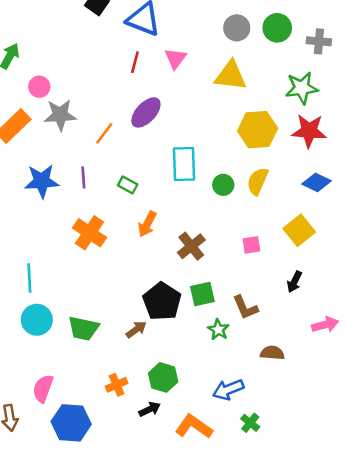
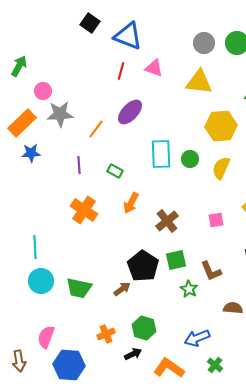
pink triangle: (175, 59) -> (154, 68), turned -48
blue star: (42, 181) -> (31, 153), moved, size x0.7
green circle: (223, 185) -> (190, 159), moved

